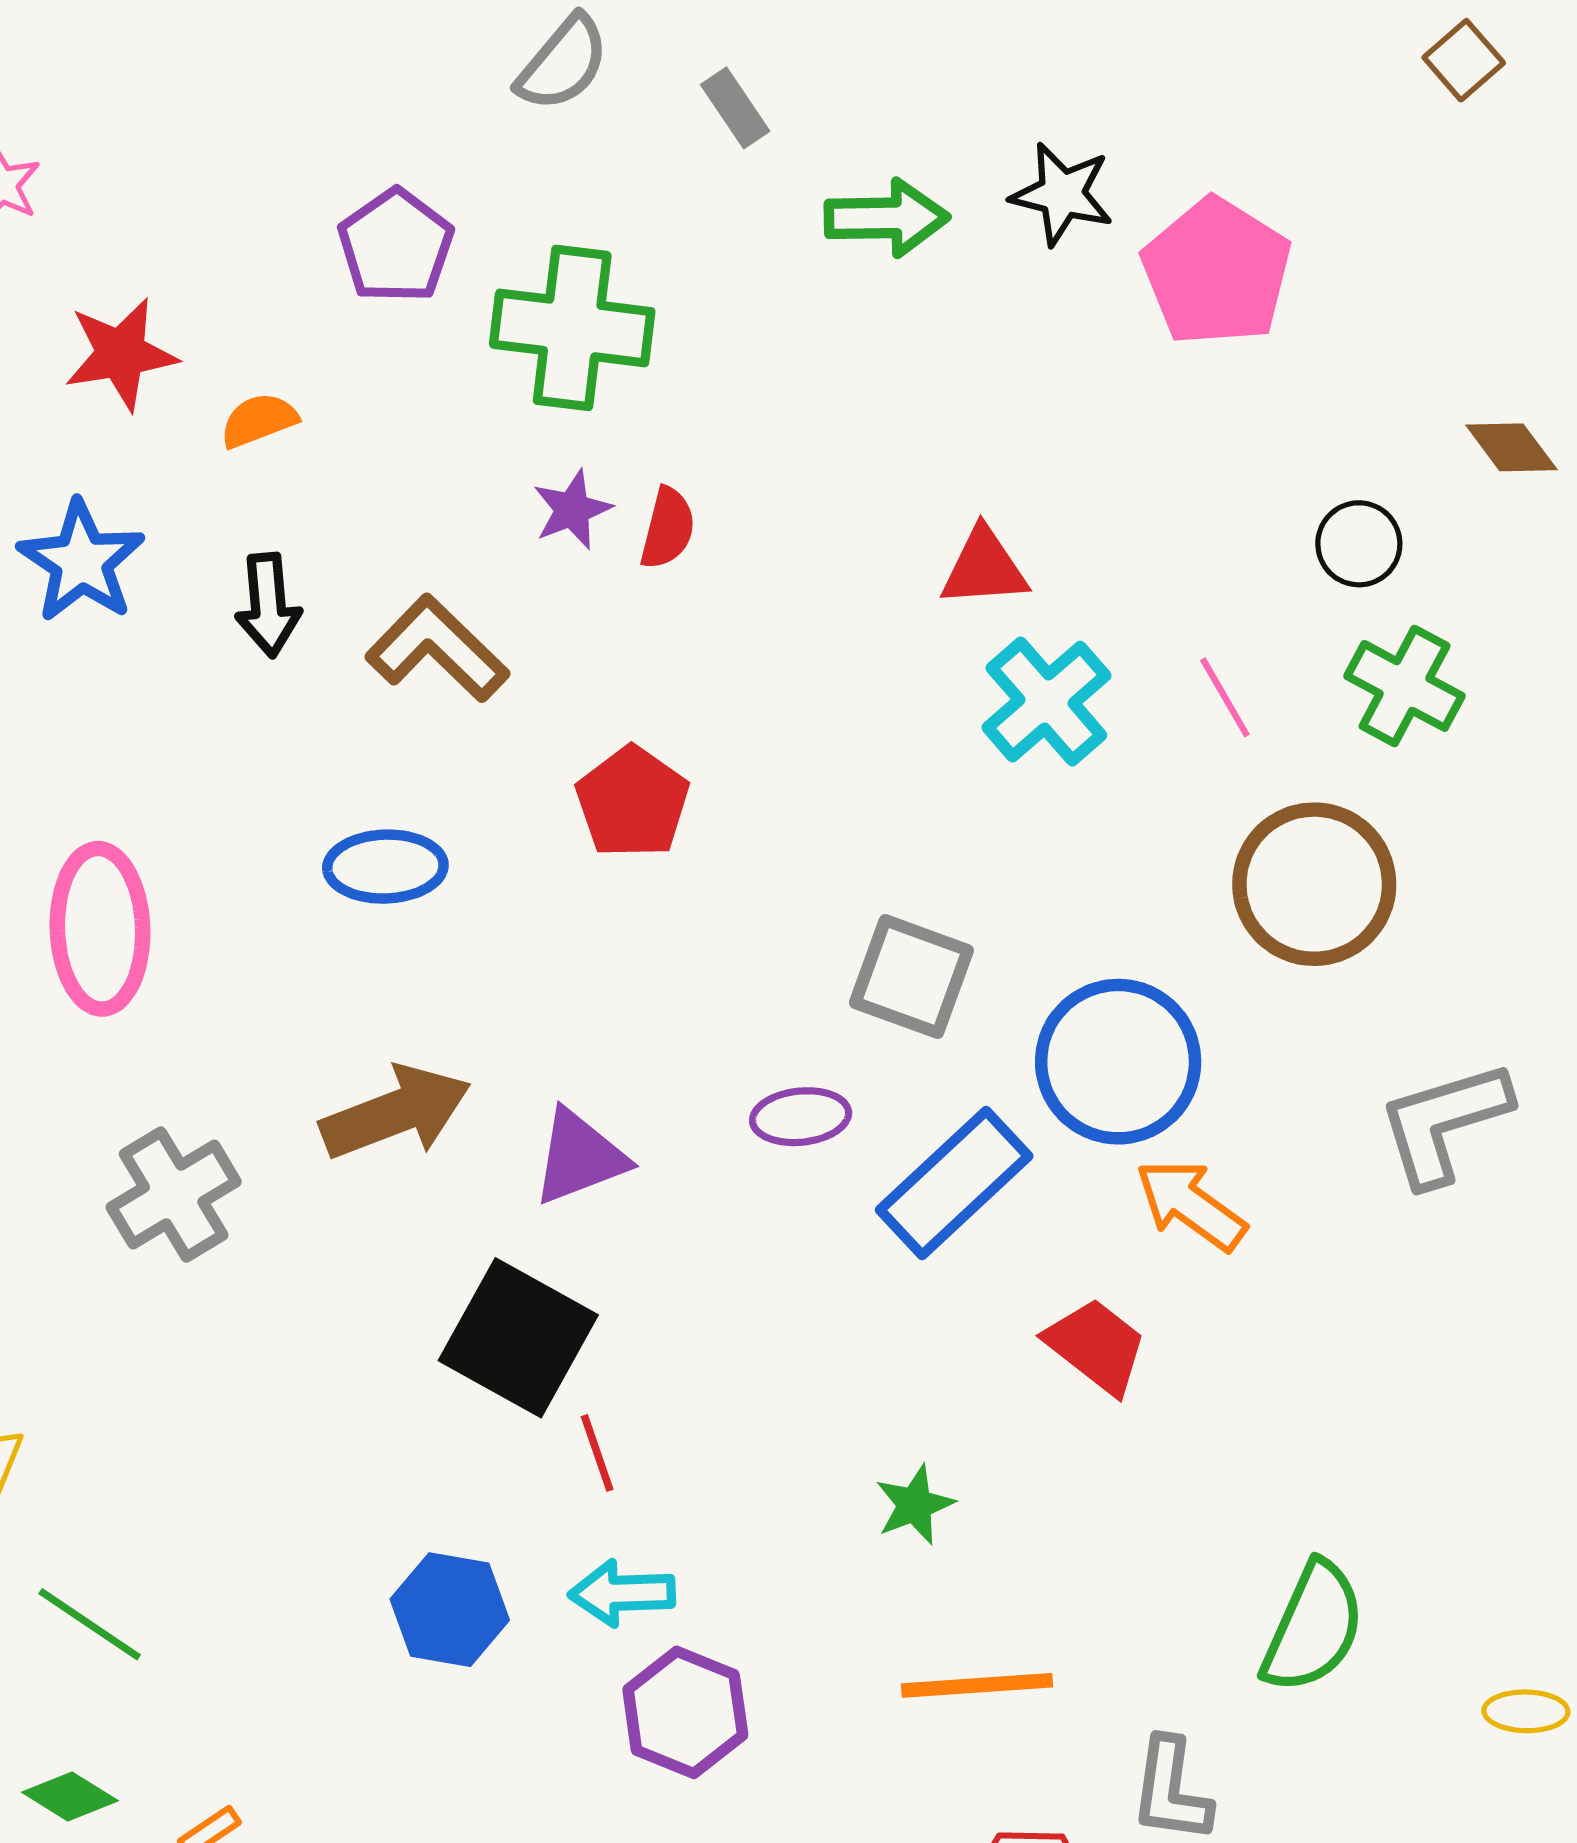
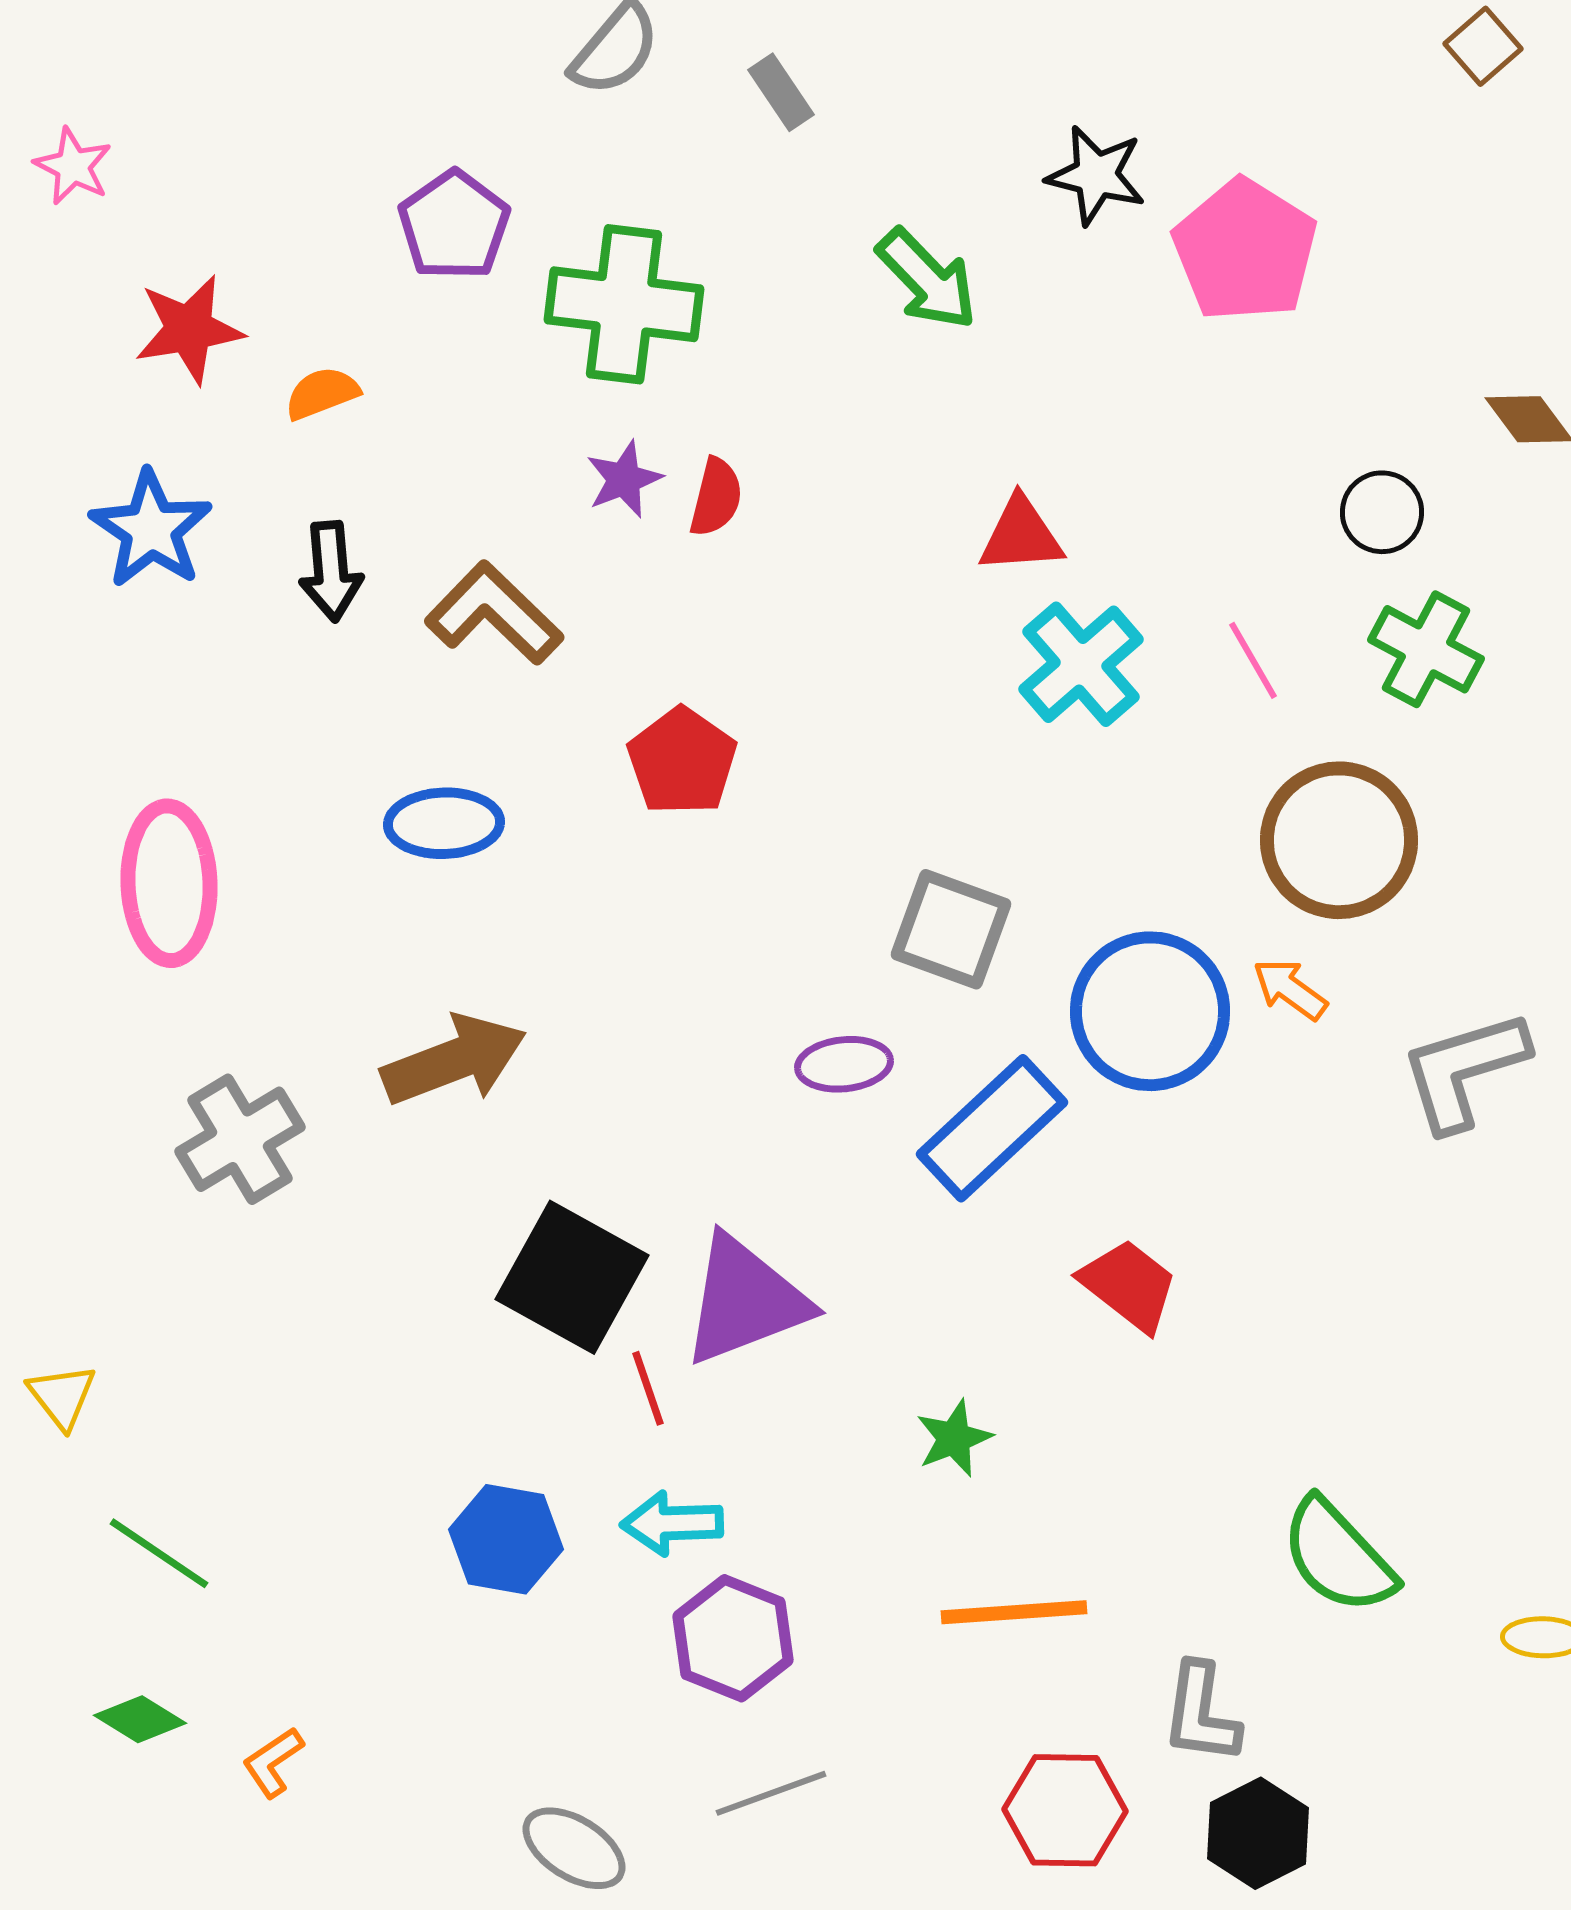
green arrow: (887, 218) -> (927, 279), moved, turned 47
purple triangle: (579, 1157) -> (745, 1300), moved, size x1.4
orange arrow: (1191, 1205) -> (1290, 989), moved, size x0.7
green semicircle: (1313, 1627) -> (1338, 1556), turned 113

